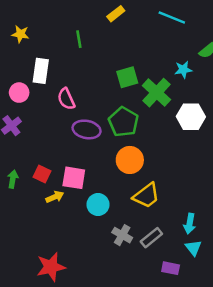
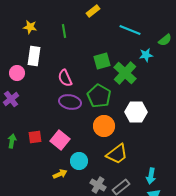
cyan line: (172, 17) -> (130, 30), moved
yellow star: (20, 34) -> (30, 27), moved
pink semicircle: (66, 99) -> (65, 78), moved
white hexagon: (191, 117) -> (136, 112), moved
red square: (42, 174) -> (35, 137), turned -32
pink square: (74, 178) -> (60, 140), turned 30
yellow arrow: (55, 197) -> (60, 174), moved

